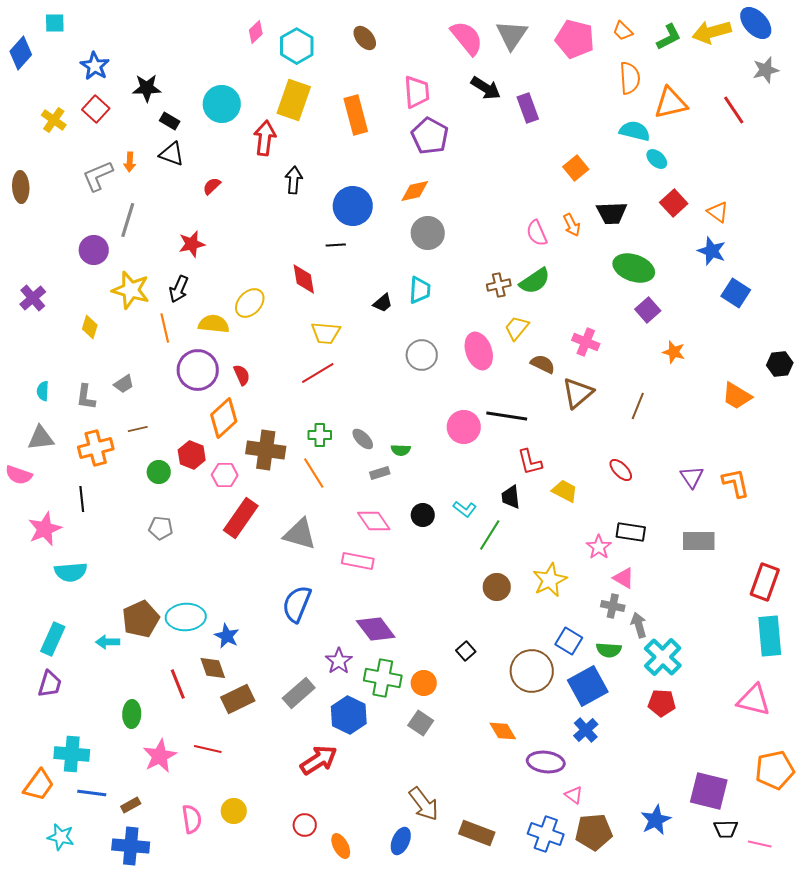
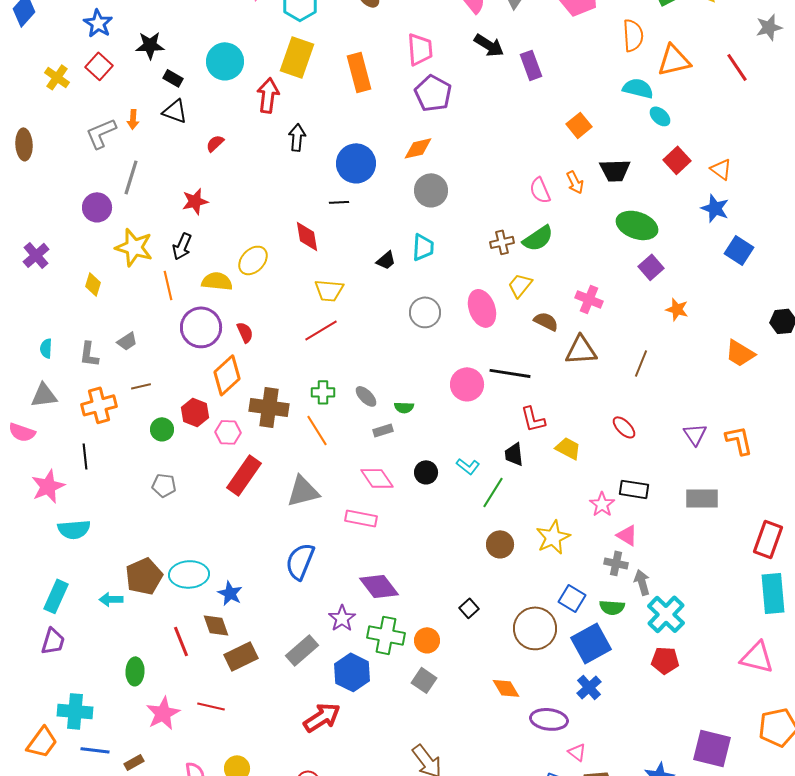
brown triangle: (578, 393) -> (581, 350), turned 36
gray triangle: (300, 534) -> (303, 491), turned -30

